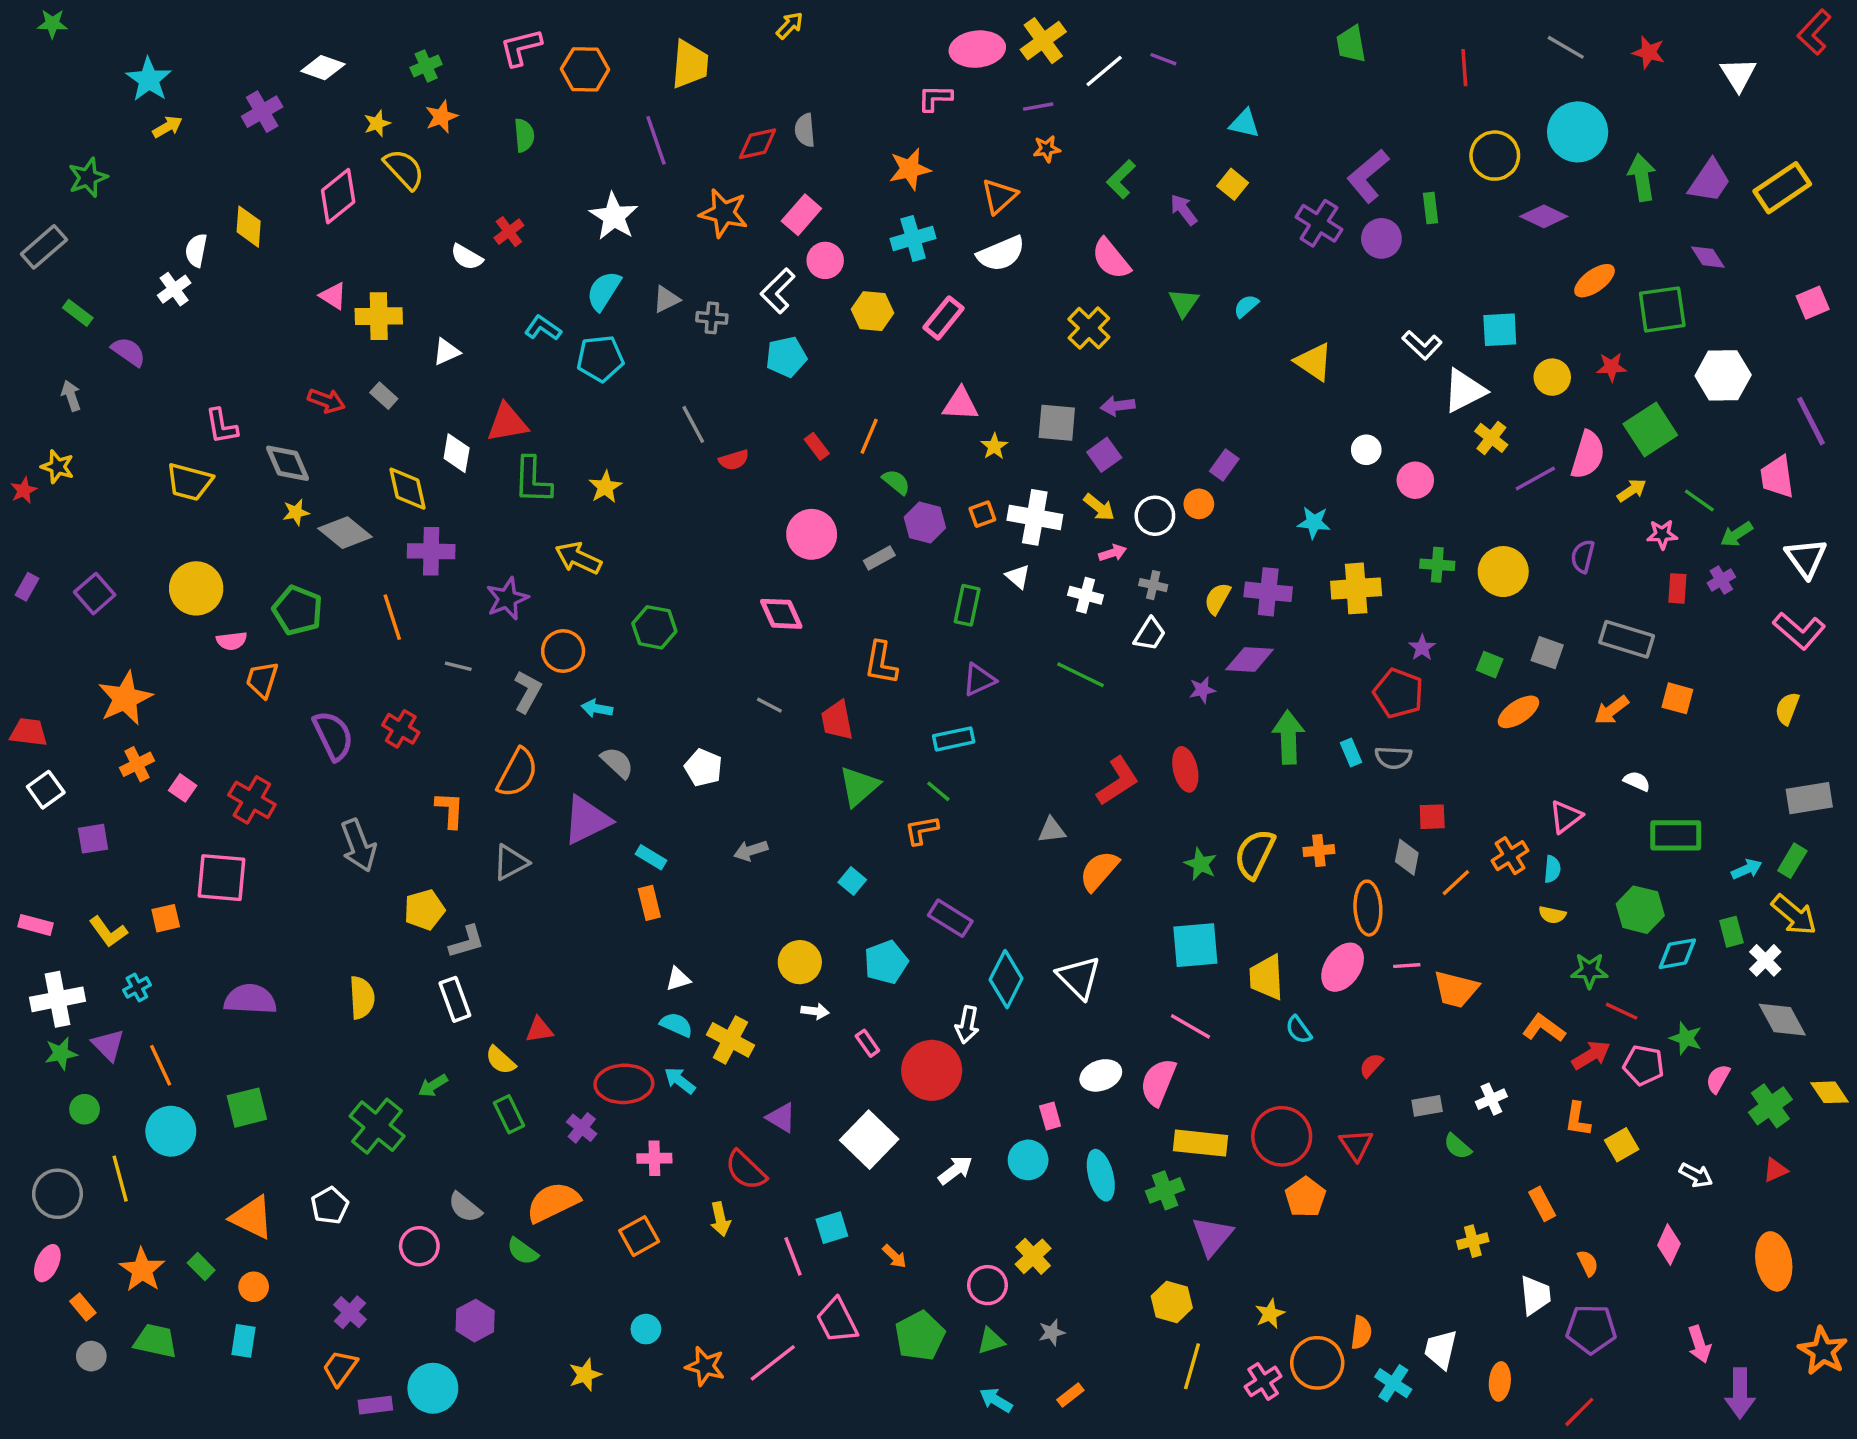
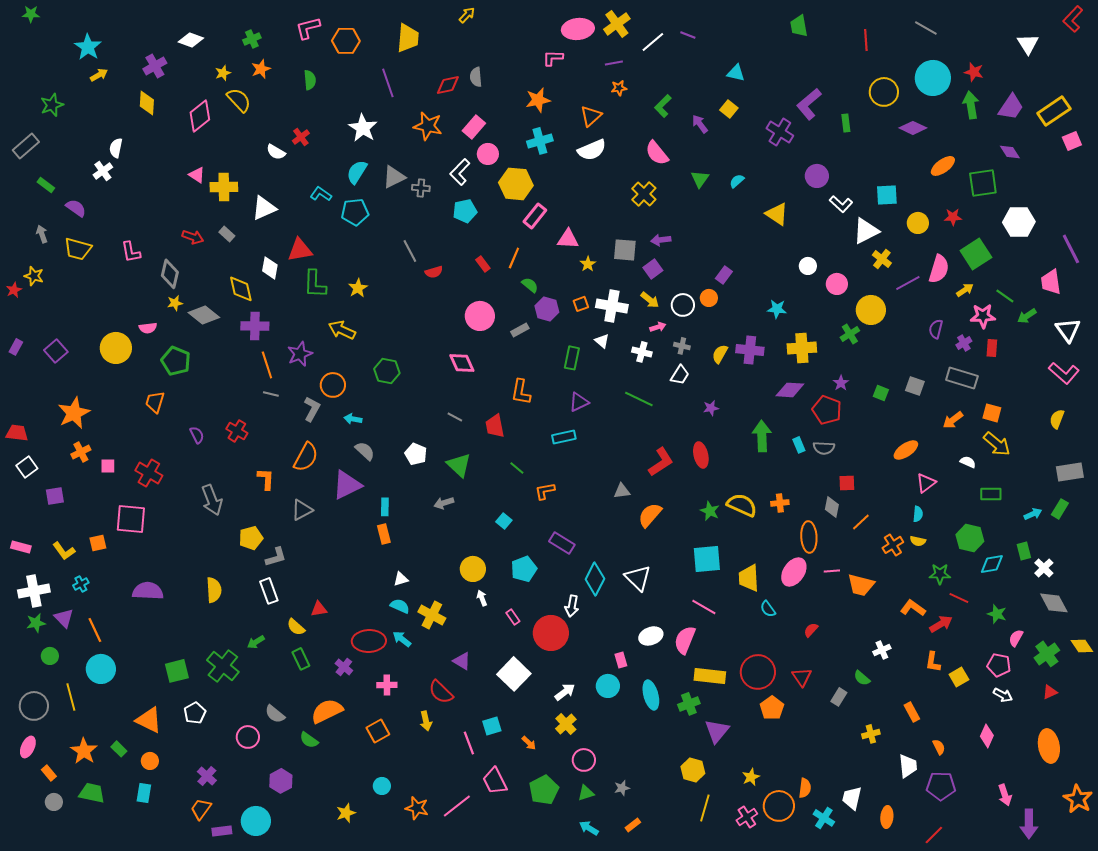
red star: (1649, 52) -> (974, 72), moved
yellow diamond: (249, 227) -> (147, 103), moved
purple circle: (1381, 238) -> (817, 176), moved
gray triangle: (666, 299) -> (394, 177), size x1.4
pink square: (1813, 303) -> (1072, 141), moved
yellow hexagon: (872, 311) -> (516, 184), size x1.4
pink rectangle: (944, 318) -> (535, 216), moved
white triangle: (446, 352) -> (264, 208), size x1.5
gray diamond: (287, 463) -> (170, 274), turned 36
yellow trapezoid: (189, 482) -> (78, 249), moved
pink star: (1662, 534) -> (983, 316), size x1.4
green cross: (1437, 565) -> (850, 334), turned -36
yellow circle: (1503, 572) -> (871, 310), moved
purple cross: (1721, 580) -> (964, 343), moved
orange line: (392, 617) -> (267, 365), moved
pink semicircle: (232, 641) -> (148, 328), moved
purple diamond: (1250, 659) -> (790, 390), moved
orange ellipse: (1518, 712) -> (906, 450), moved
purple semicircle: (333, 736) -> (197, 435), size x0.6
green triangle: (859, 786) -> (459, 465), moved, turned -36
pink square: (183, 788) -> (108, 466), turned -35
green line: (938, 791) -> (517, 468), moved
green rectangle: (1676, 835) -> (991, 494), size x0.7
yellow semicircle: (1255, 854) -> (742, 505), turned 88
orange cross: (1510, 856) -> (893, 545), moved
cyan rectangle: (651, 857) -> (385, 507), turned 60
yellow arrow: (1794, 915) -> (997, 444), moved
white arrow: (815, 1011) -> (482, 598), turned -119
pink pentagon: (1644, 1065) -> (999, 665), moved
gray rectangle: (1427, 1106) -> (839, 697), moved, turned -48
green square: (247, 1108) -> (177, 671), moved
yellow cross: (1033, 1256) -> (566, 724), moved

